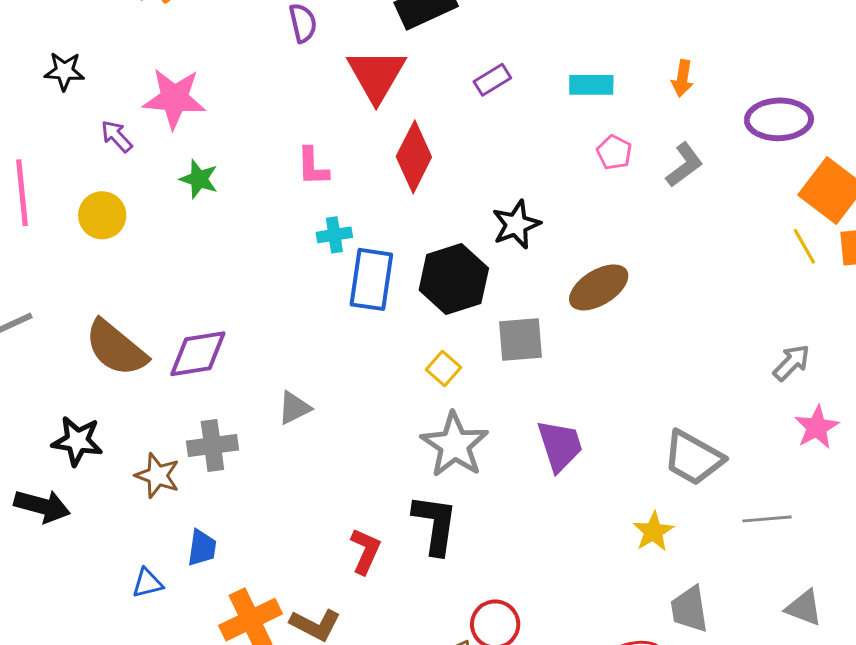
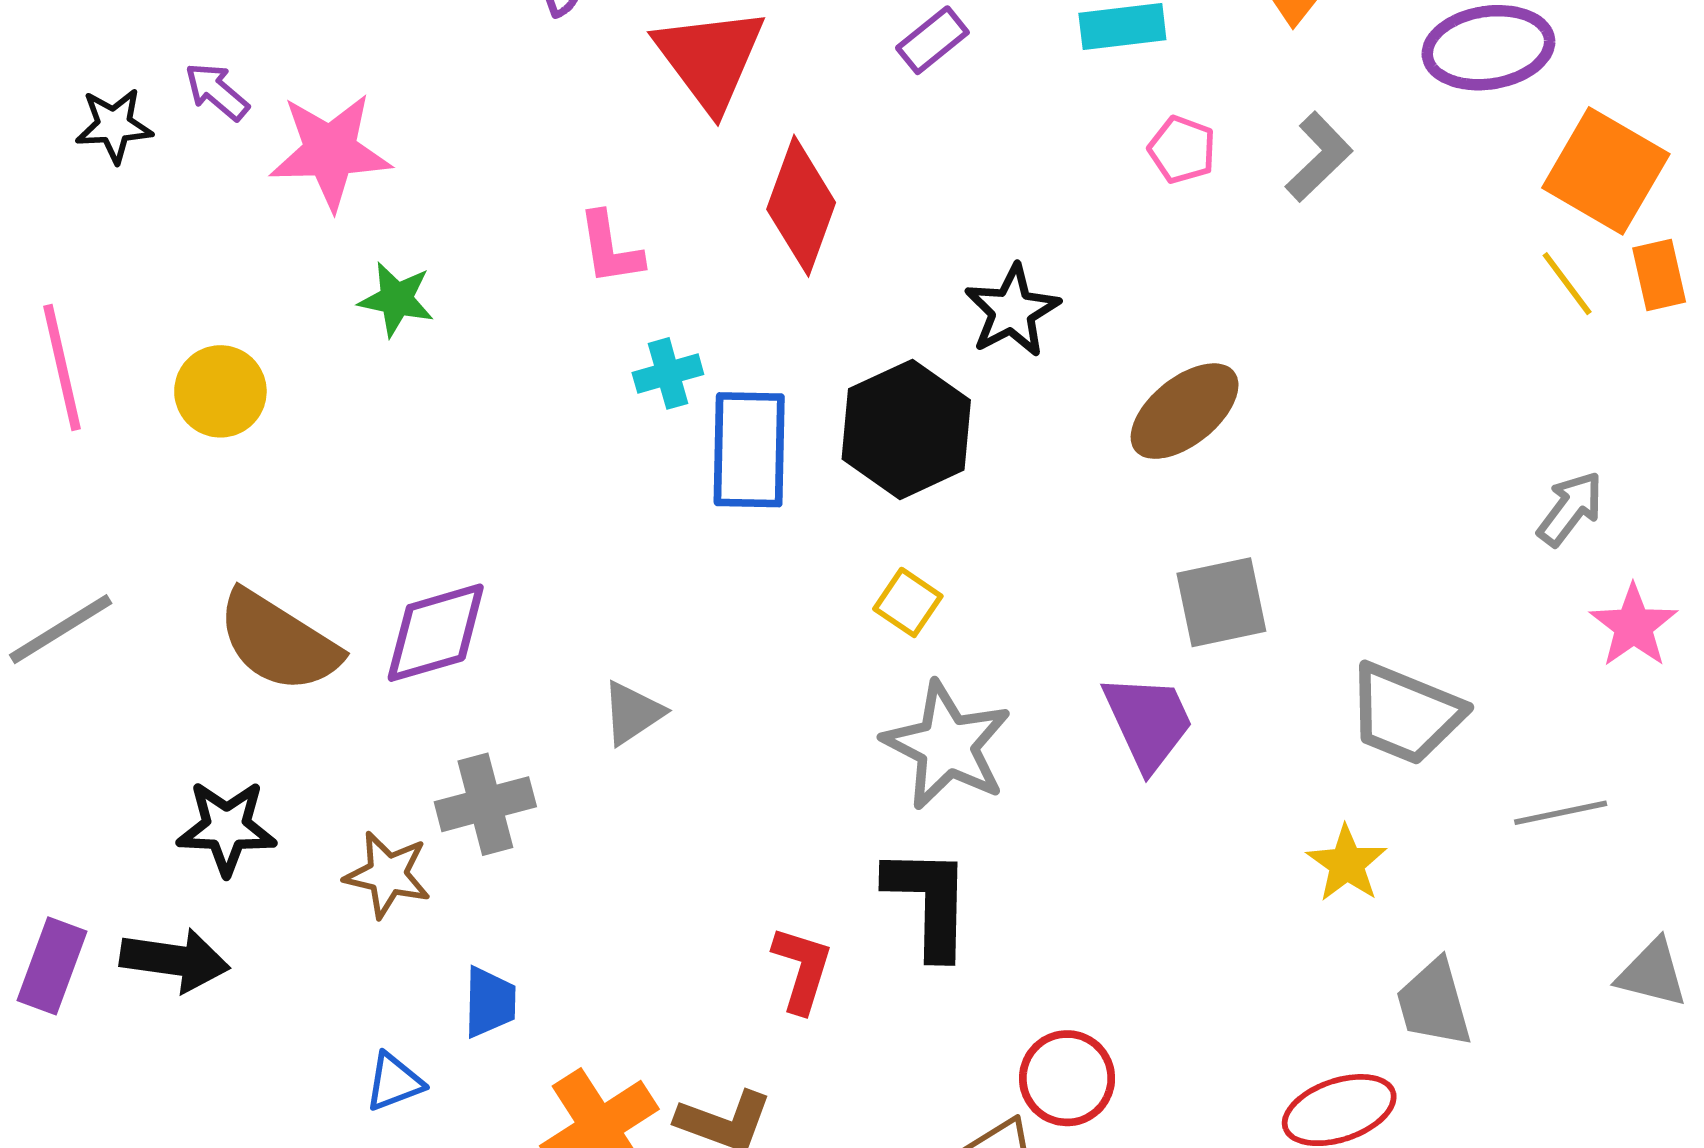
purple arrow: (117, 136) -> (217, 91), moved
gray square: (521, 339) -> (1221, 602), moved

